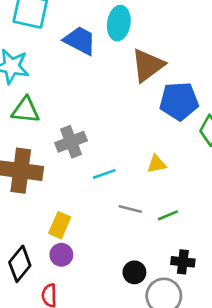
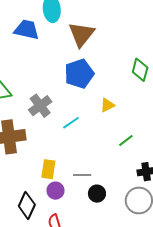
blue pentagon: (179, 101) -> (79, 74), moved
gray line: (130, 209) -> (82, 175), moved
black circle: (134, 272) -> (97, 194), moved

